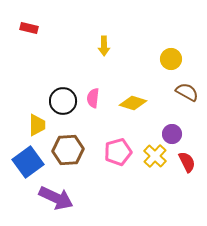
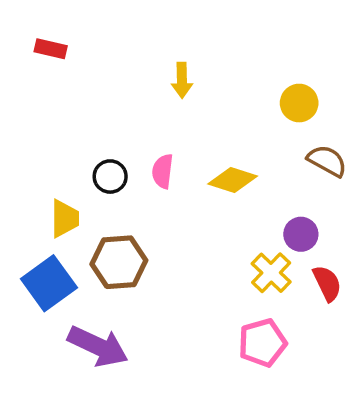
black circle: (63, 101) -> (110, 177), size x0.7
pink pentagon: (118, 152) -> (262, 343), moved

